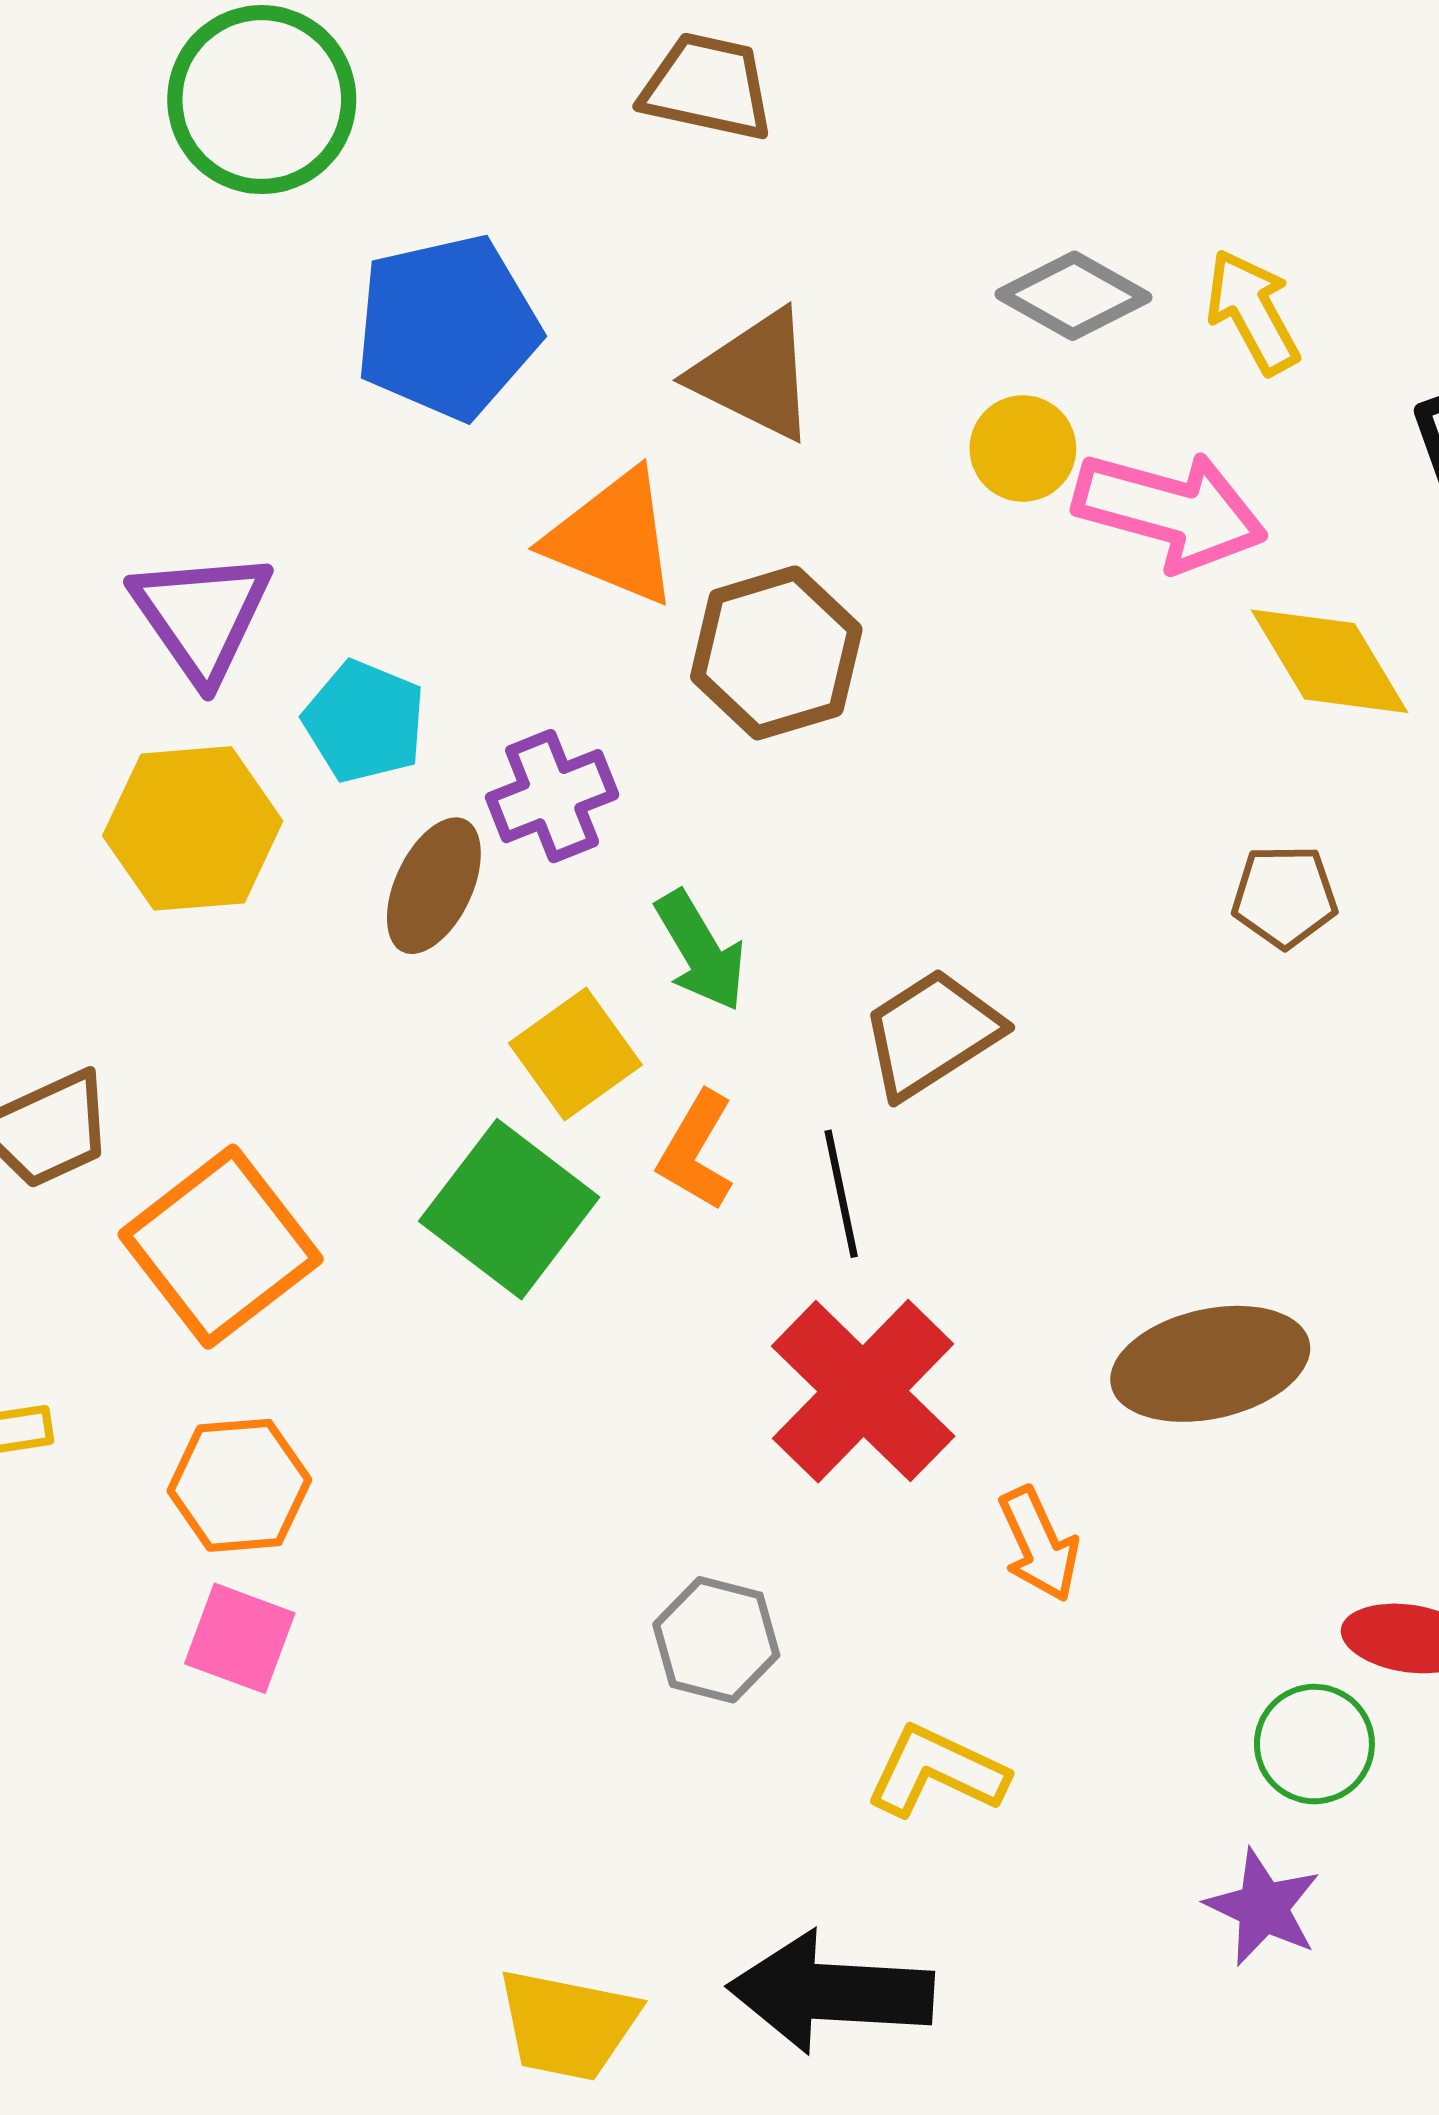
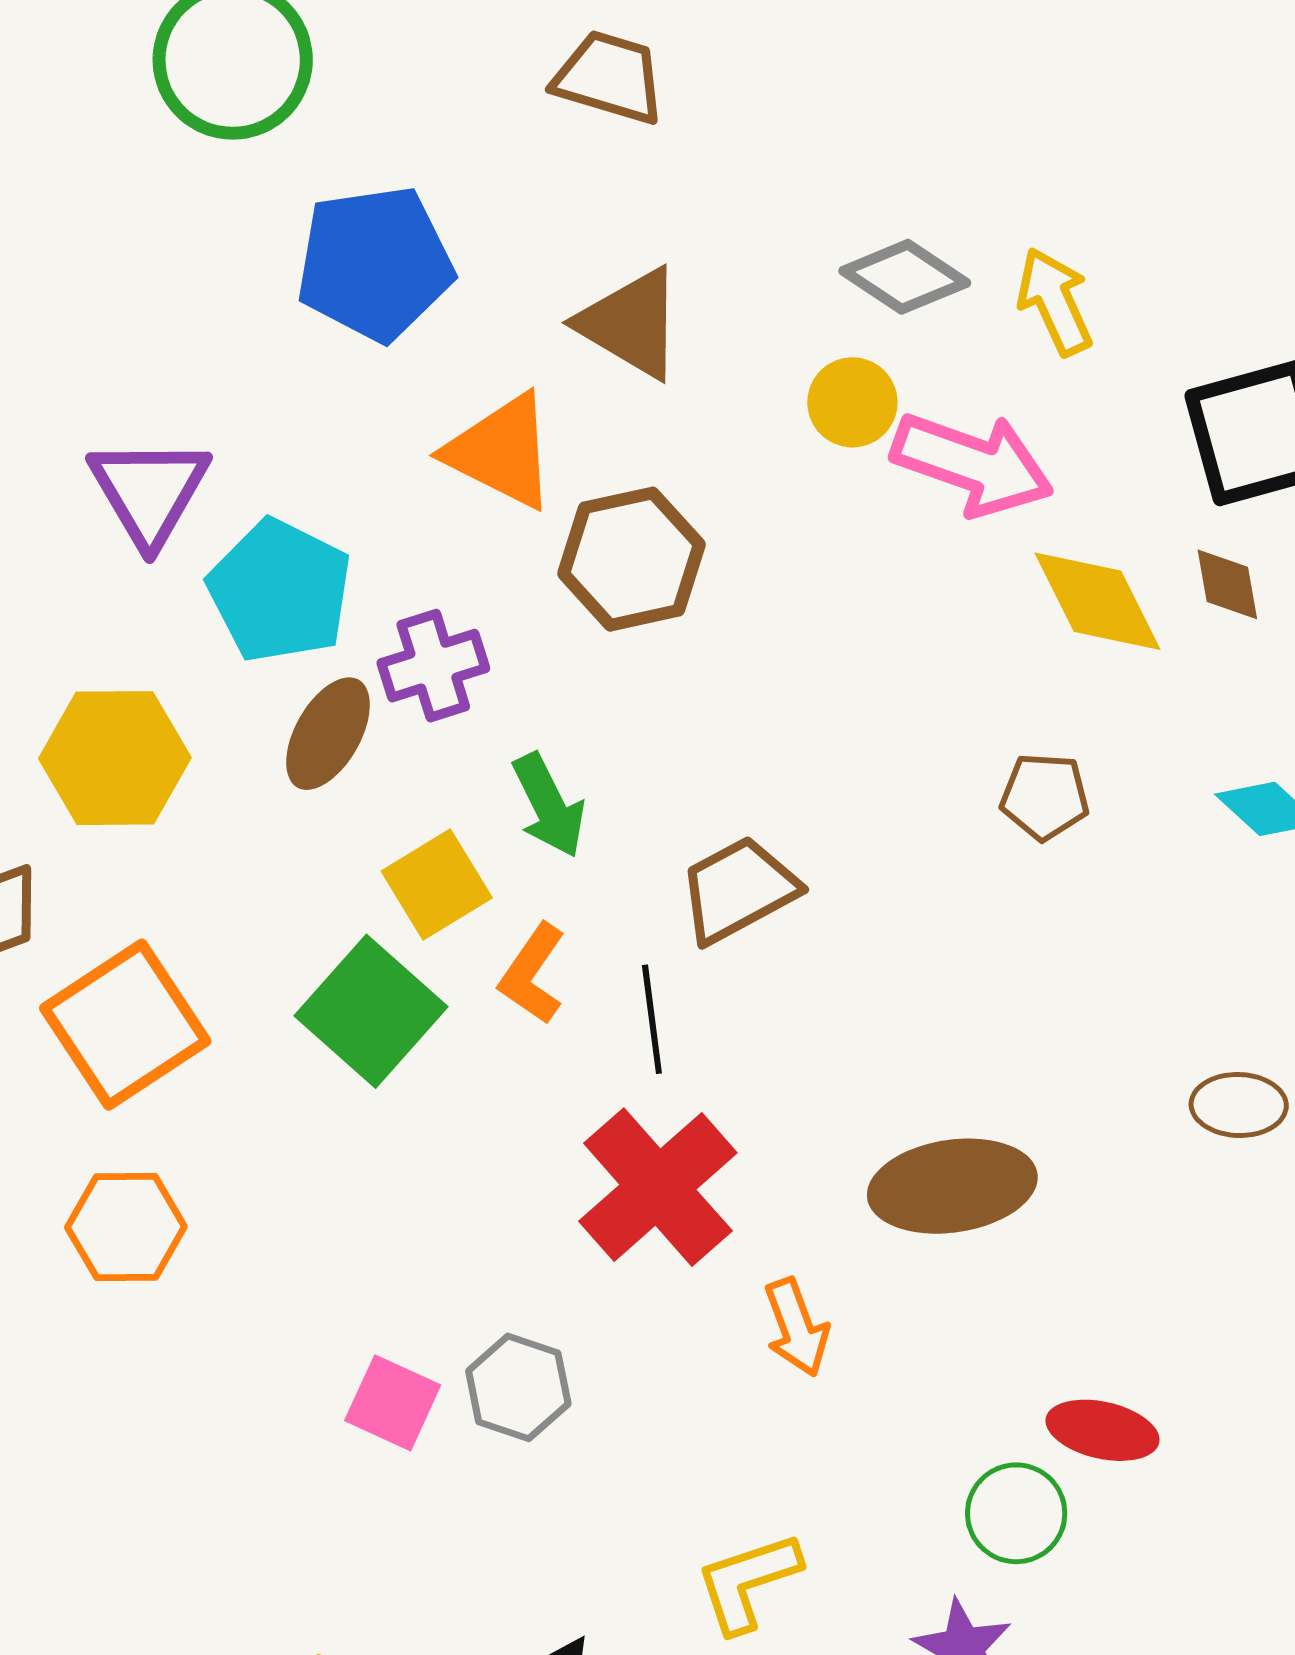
cyan pentagon: (364, 722) -> (280, 591), size x1.4
yellow hexagon: (193, 828) -> (115, 758), moved
pink square: (240, 1638) -> (393, 1403), moved
yellow L-shape: (936, 1771) -> (748, 1582), moved, turned -48

